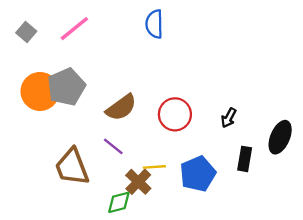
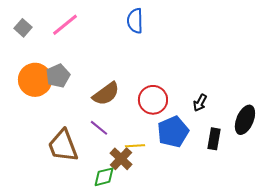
gray pentagon: (66, 87) -> (58, 76), size x0.7
blue pentagon: (198, 174) -> (173, 132), moved

